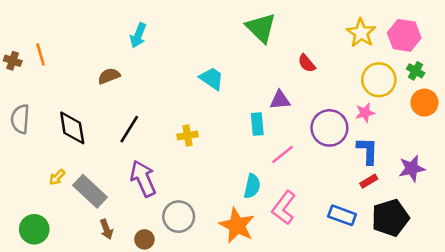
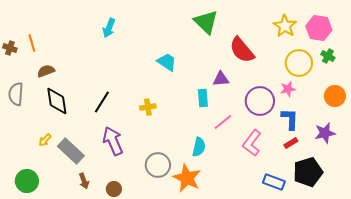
red semicircle: (307, 63) -> (242, 50), size x1.8
brown semicircle: (109, 76) -> (46, 71), moved
orange circle: (424, 103) -> (335, 96), moved
pink L-shape: (284, 208) -> (252, 143), moved
blue rectangle: (342, 215) -> (274, 182), moved
gray circle: (179, 217) -> (158, 165), moved

